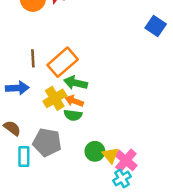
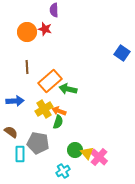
brown line: (33, 58) -> (27, 67), moved
green arrow: (75, 83) -> (68, 89), moved
green semicircle: (73, 115) -> (58, 122), turned -80
cyan cross: (122, 178) -> (63, 171), moved

